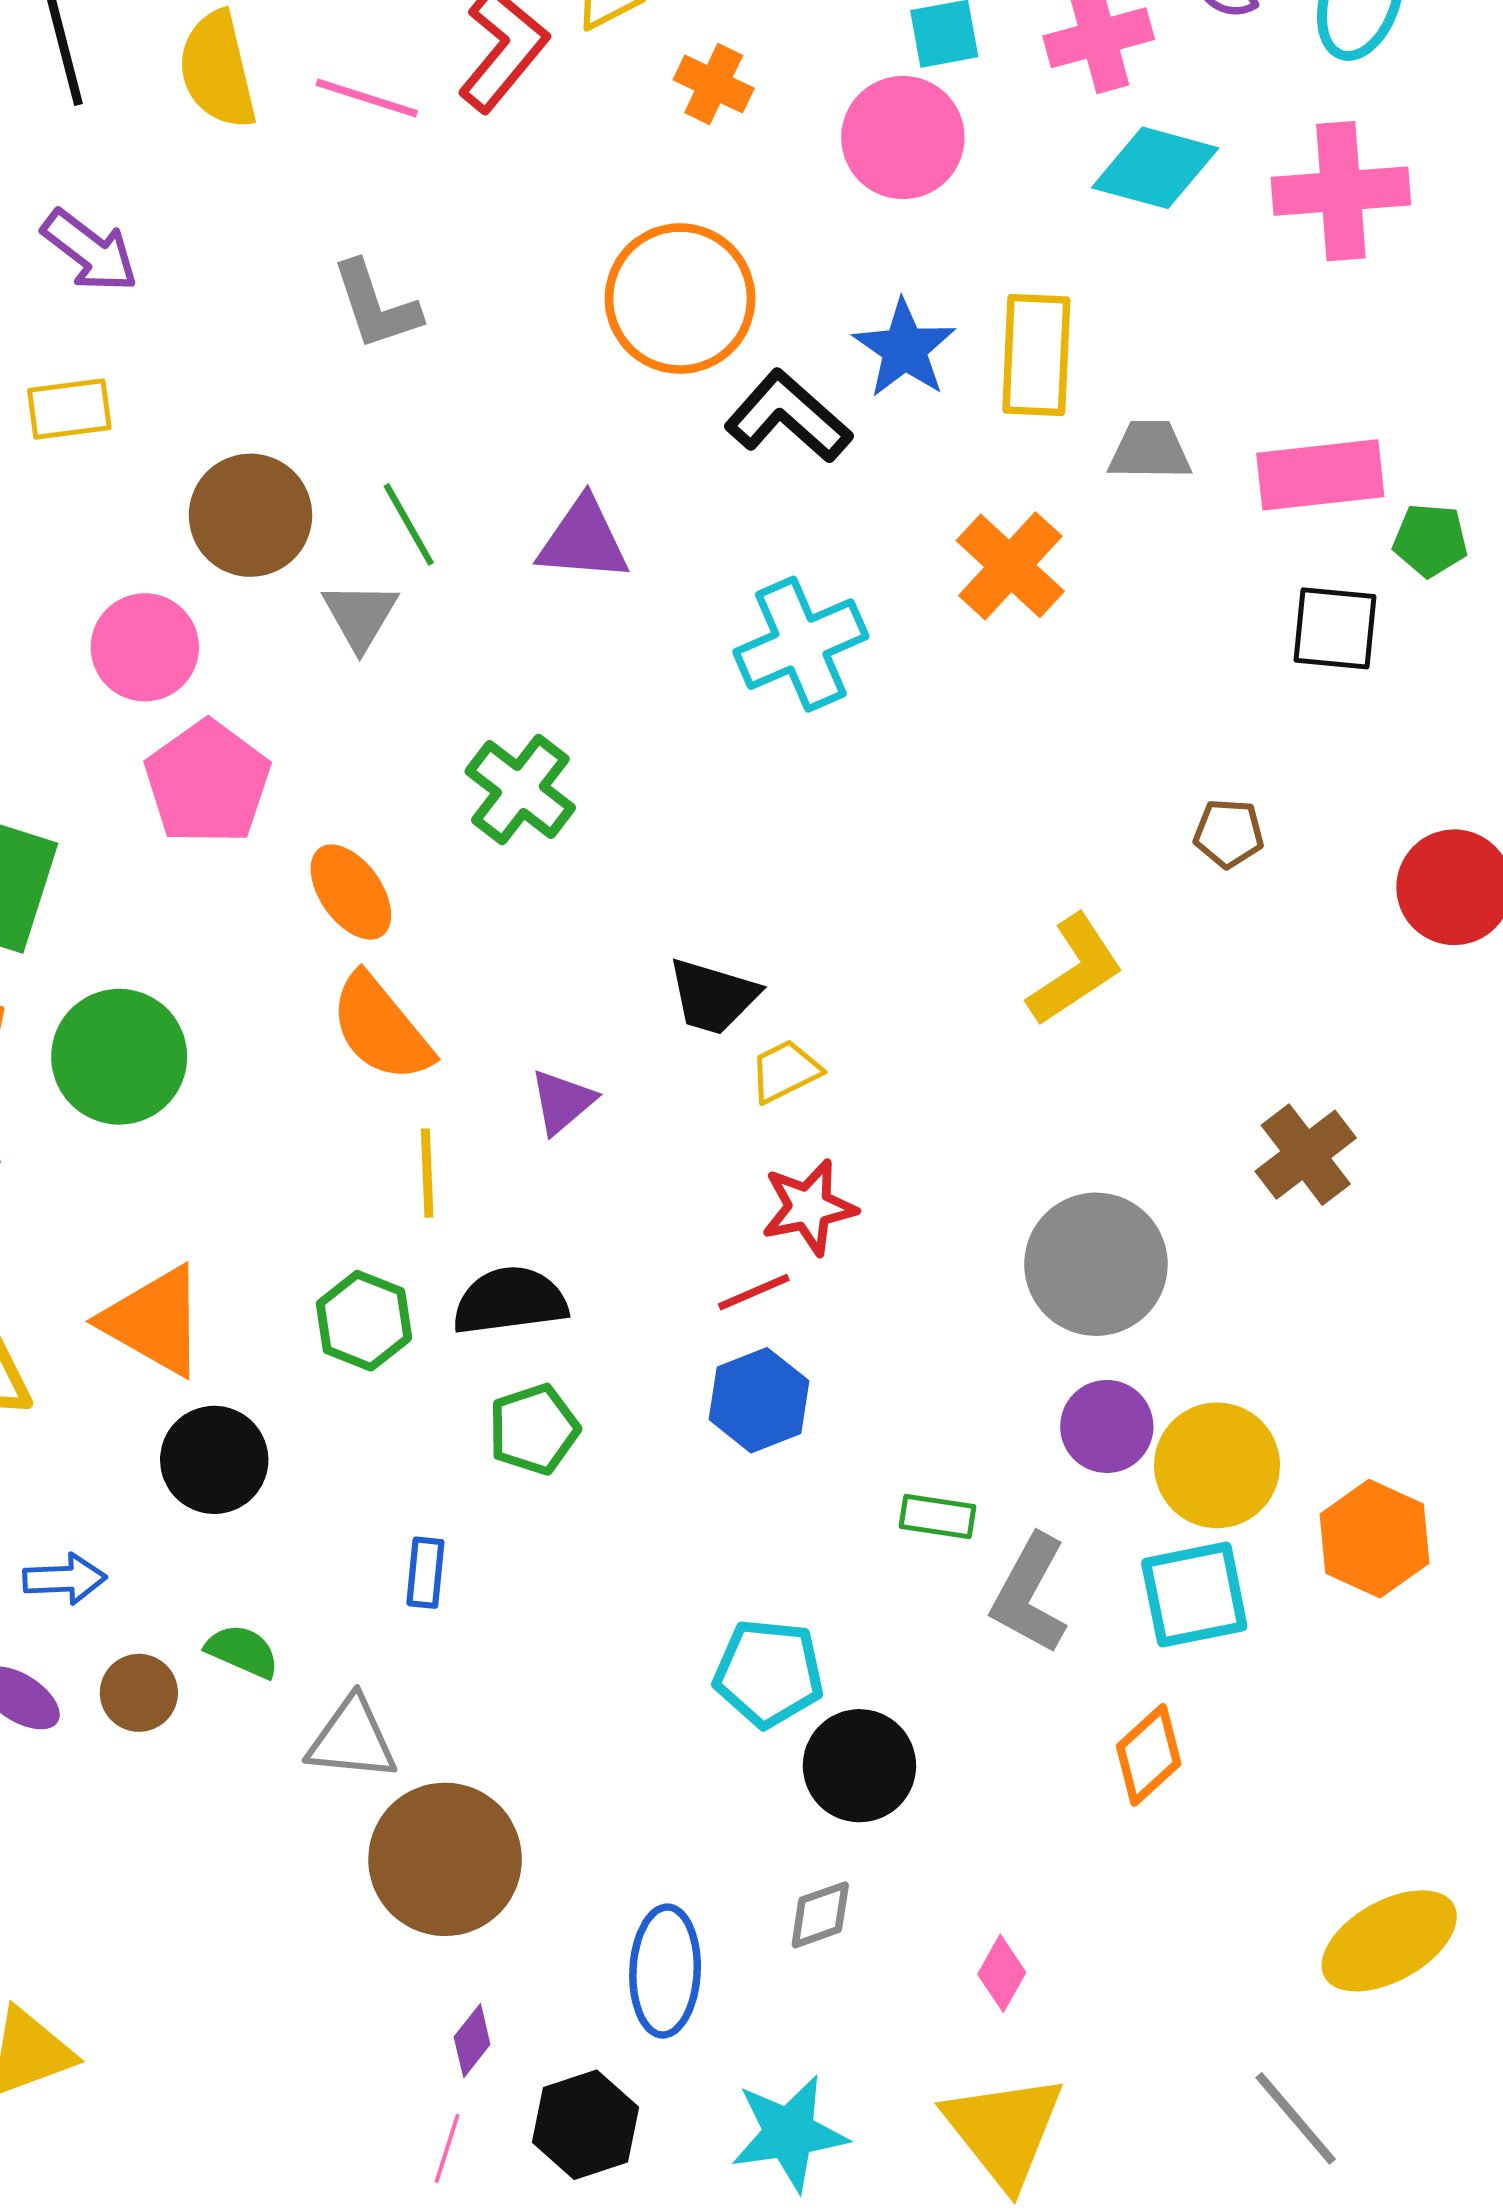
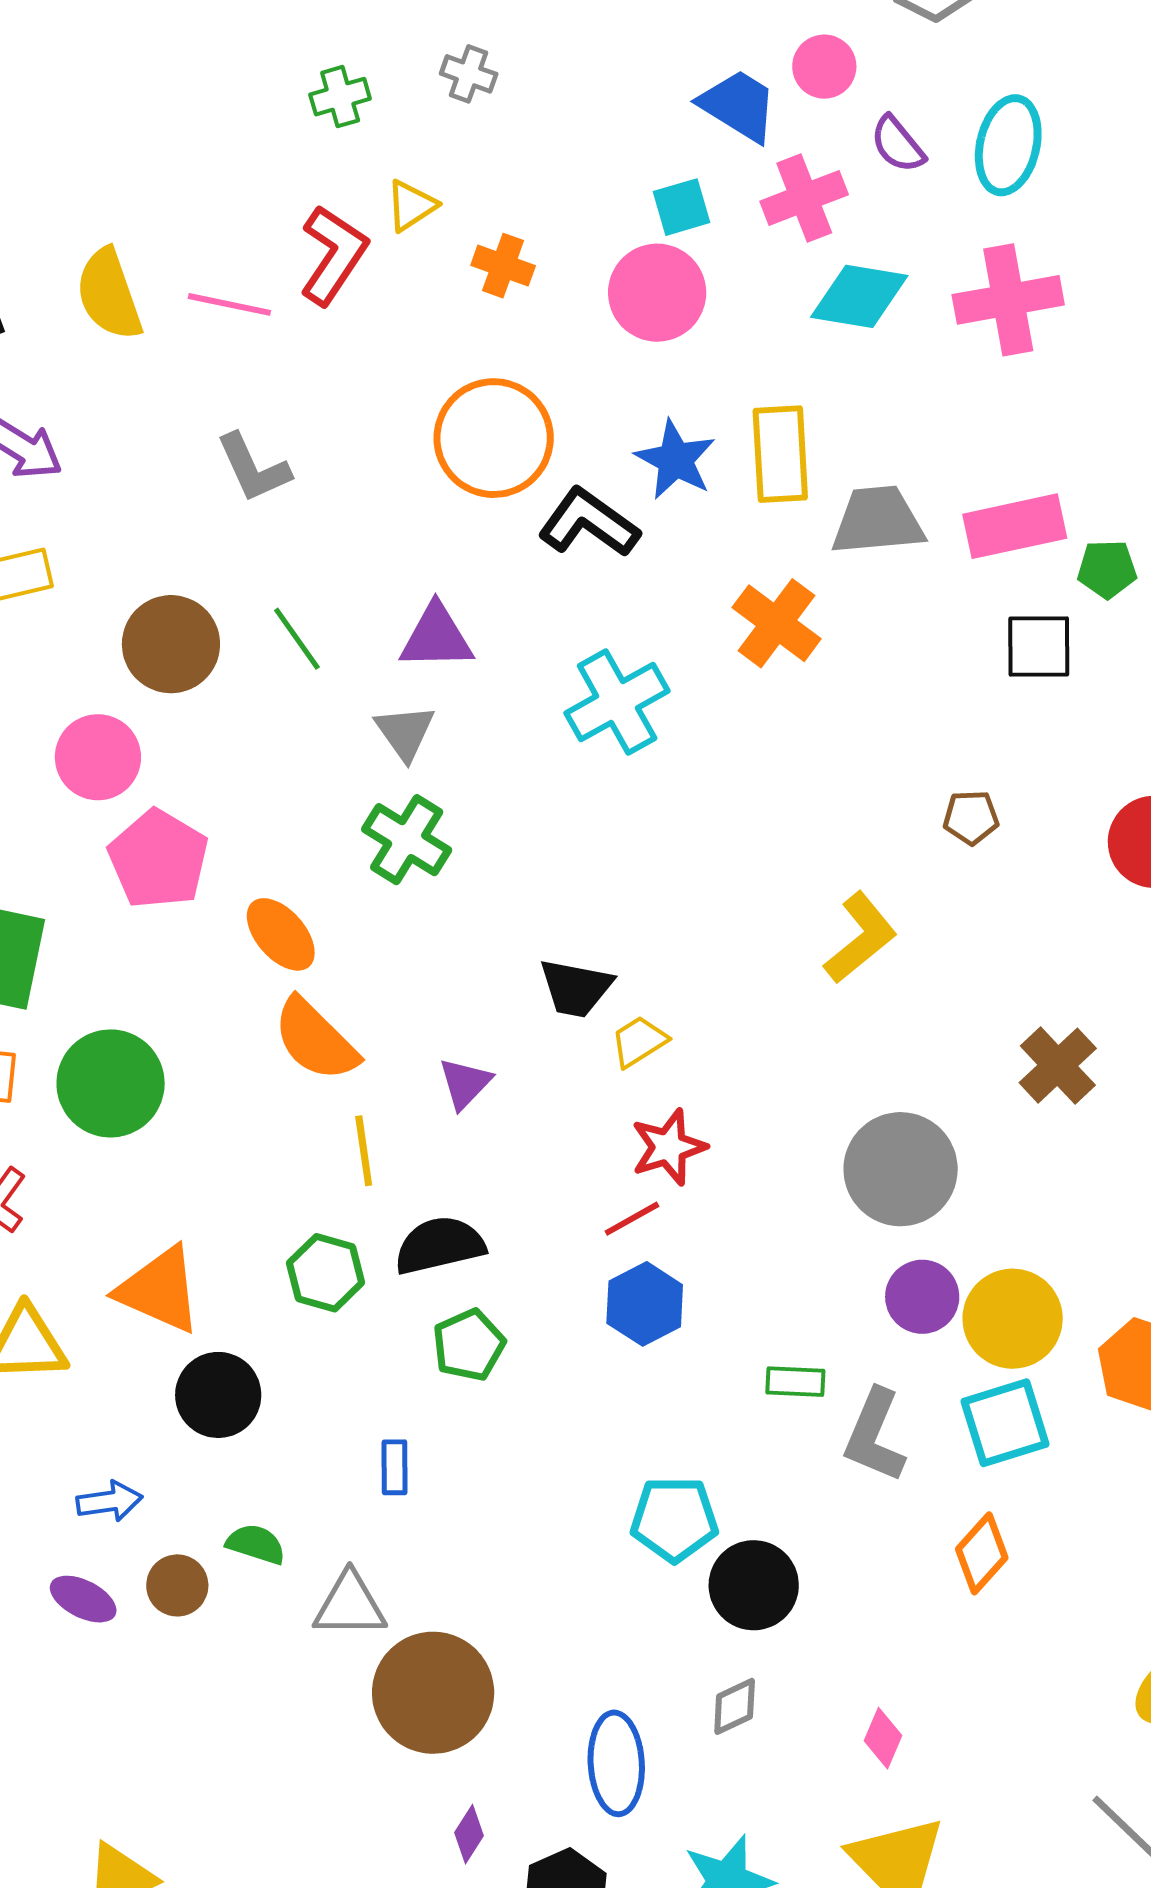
gray trapezoid: (1150, 450) -> (878, 521), size x1.4
gray triangle: (360, 616) -> (405, 732), moved

